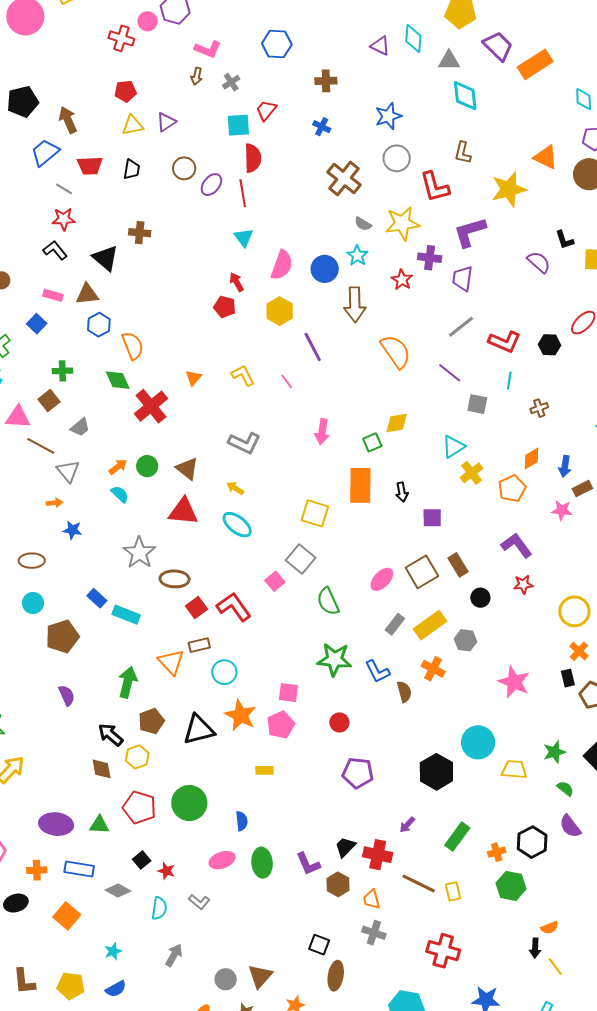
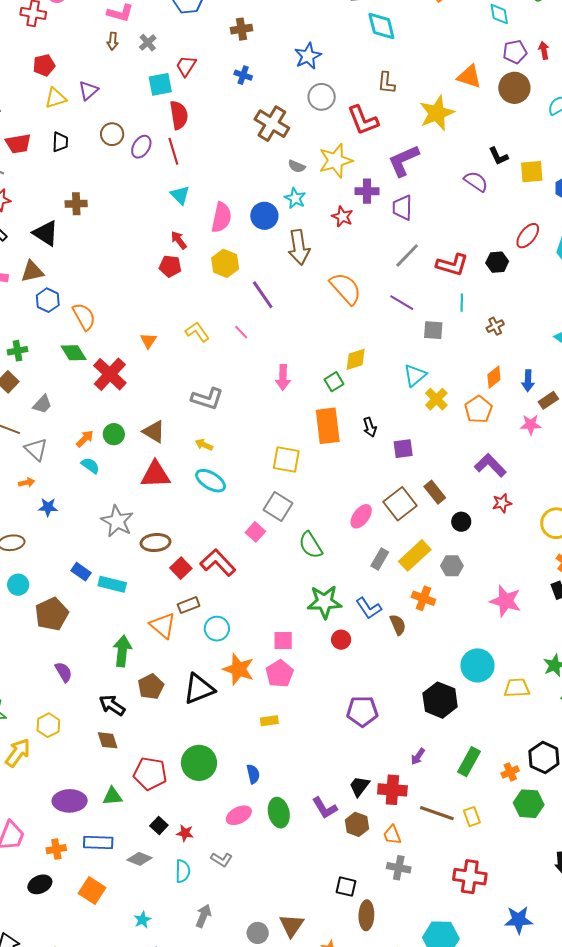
red circle: (339, 722) -> (341, 640), moved
yellow hexagon: (137, 757) -> (48, 725), moved

